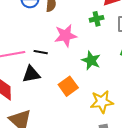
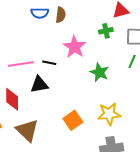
pink star: (66, 36) -> (75, 47), turned -30
orange square: (68, 86) -> (73, 120), moved

